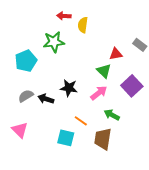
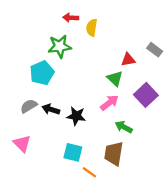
cyan pentagon: (26, 61) -> (42, 73), moved
black star: (69, 88) -> (76, 116), moved
orange line: (81, 121) -> (89, 172), moved

